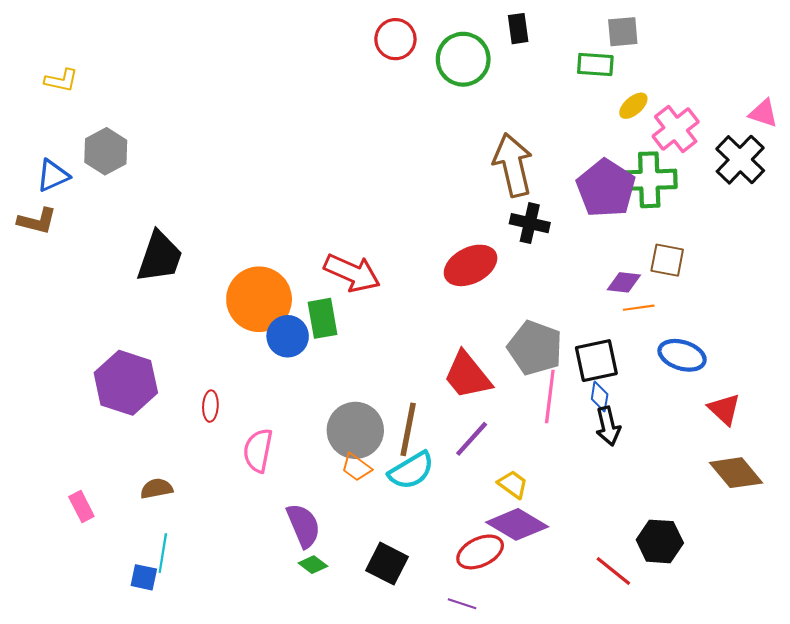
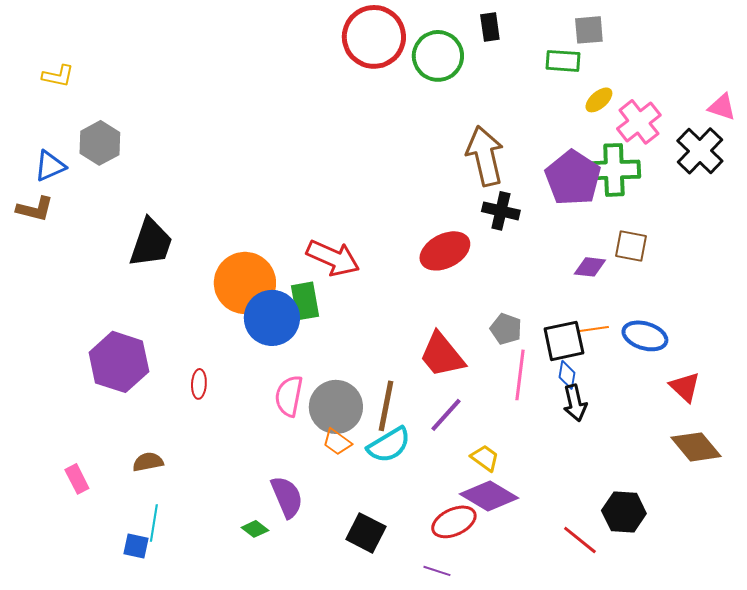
red circle: (395, 39) -> (374, 37), size x1.6
orange line: (639, 308) -> (594, 329), moved
blue circle: (288, 336) -> (272, 318), size x1.4
gray pentagon: (535, 348) -> (506, 329), size x0.6
pink semicircle: (258, 450) -> (289, 396), moved
green diamond: (313, 565) -> (255, 529), moved

